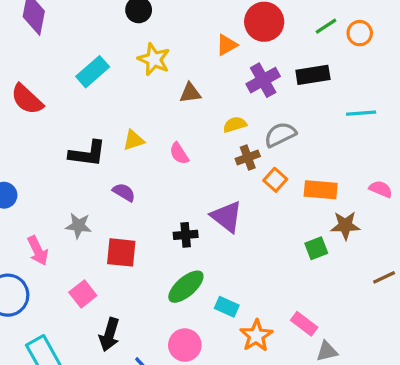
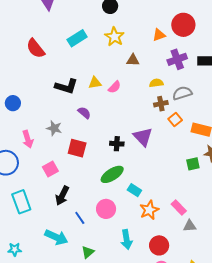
pink semicircle: (179, 153) -> (115, 87), moved, turned -112

